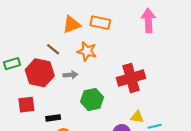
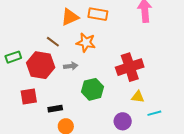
yellow triangle: (137, 117) -> (138, 97), moved

